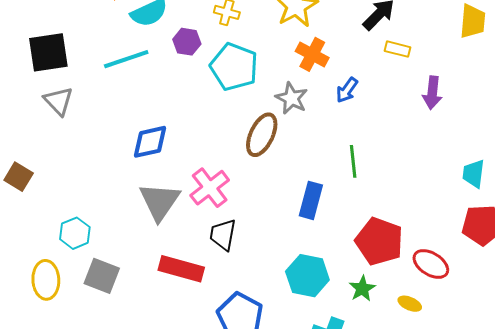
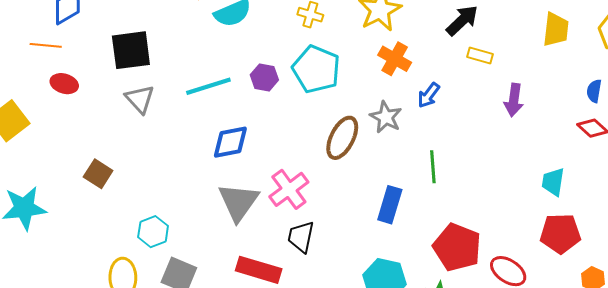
purple hexagon: (187, 42) -> (264, 77), moved
cyan line: (126, 59) -> (208, 86), moved
gray star: (292, 98) -> (386, 117), moved

